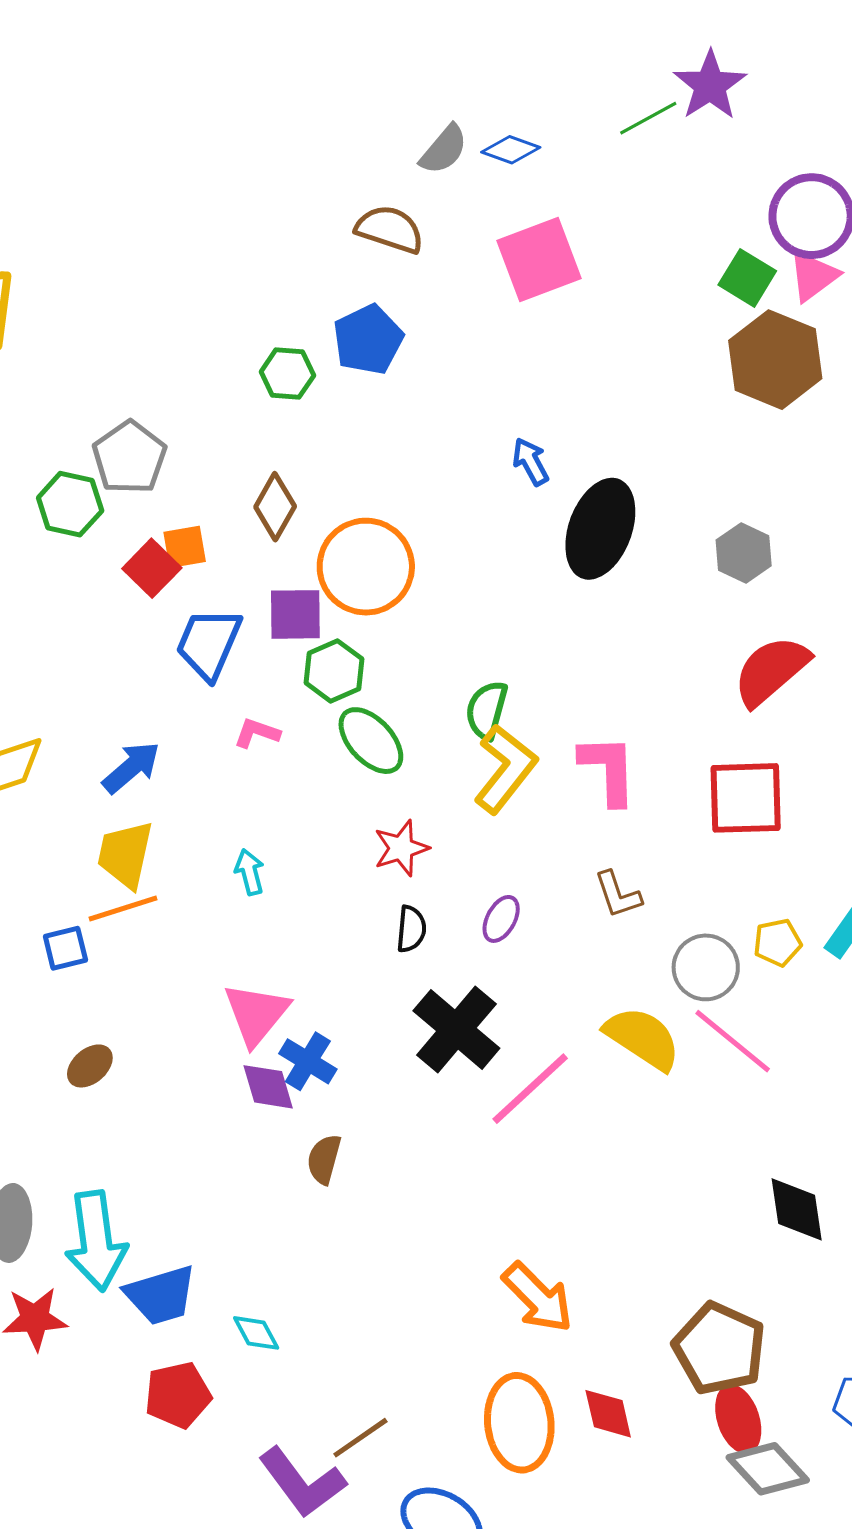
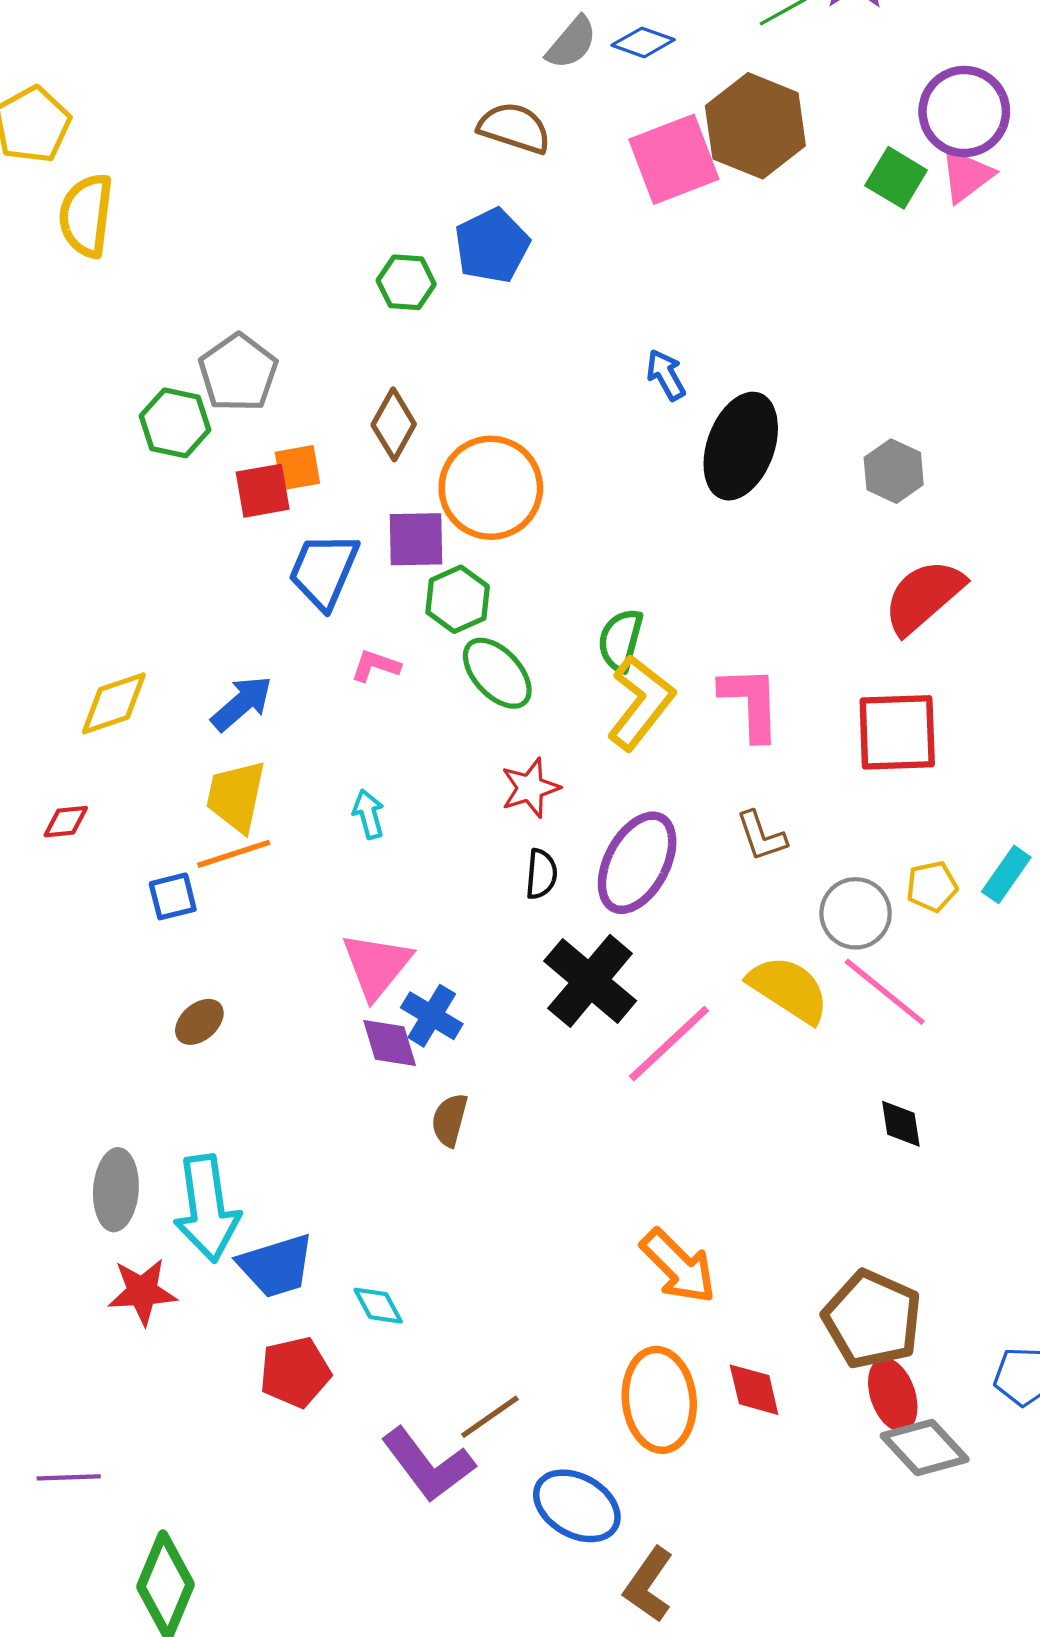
brown hexagon: (775, 360) -> (755, 126), moved
red square: (152, 568) -> (263, 491), turned 36
purple ellipse: (501, 919) -> (637, 863), size x2.0
black diamond: (797, 1209) -> (901, 1124), moved, size x0.7

